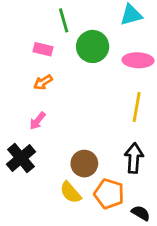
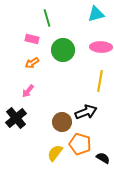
green circle: (93, 46) -> (63, 50), moved
black arrow: (134, 158) -> (86, 112), moved, turned 65
yellow semicircle: (71, 192) -> (55, 153), moved, turned 78

